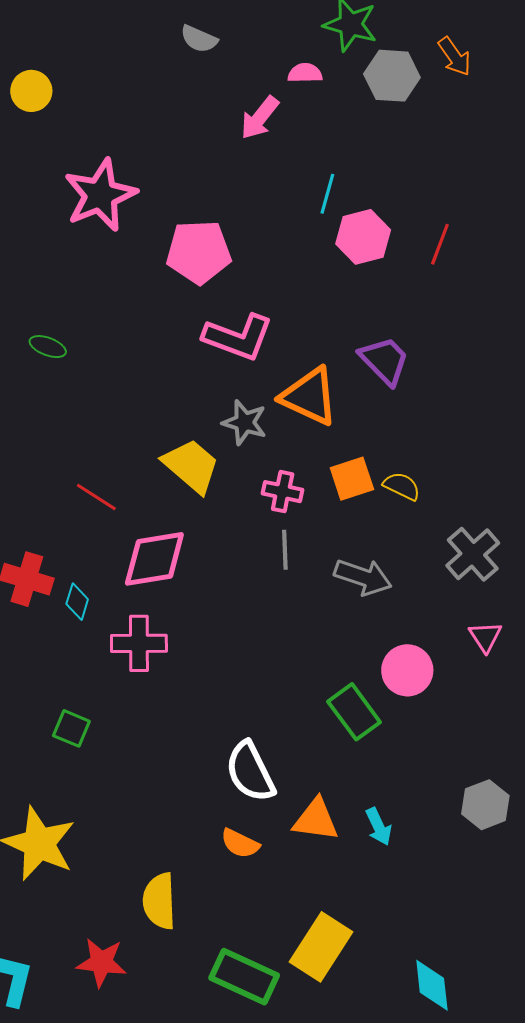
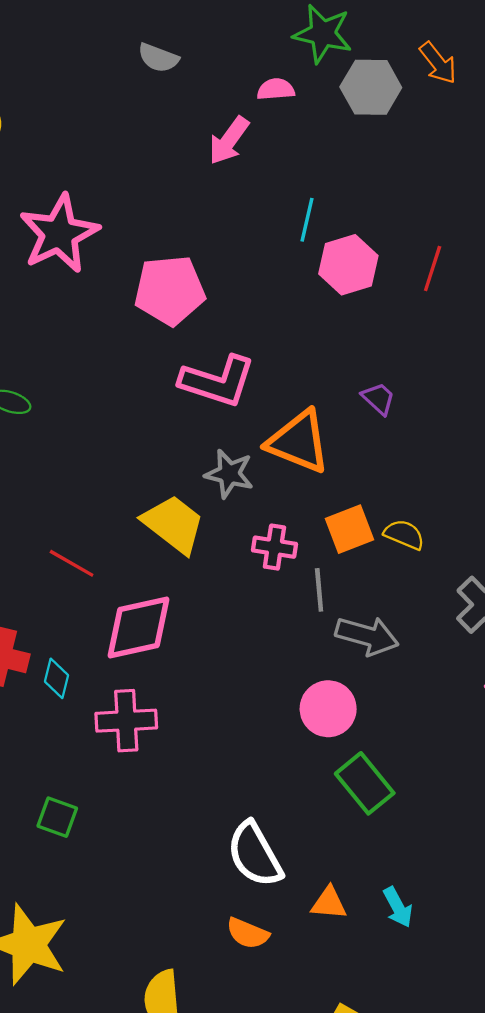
purple trapezoid: (384, 361) -> (378, 398), size x0.6
gray line: (285, 550) -> (319, 590), moved
pink circle: (407, 670) -> (328, 709), moved
orange triangle: (316, 820) -> (329, 903), size x0.7

